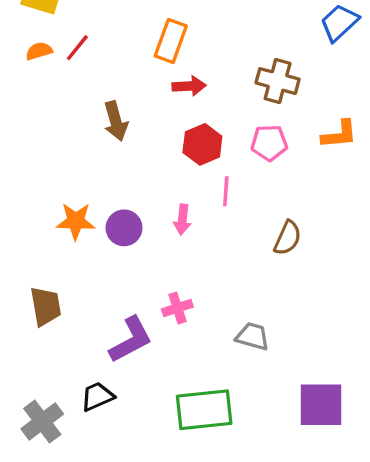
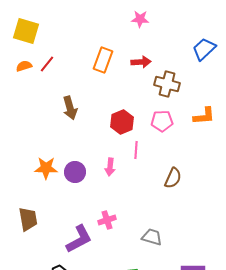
red arrow: (189, 86) -> (141, 62), moved

